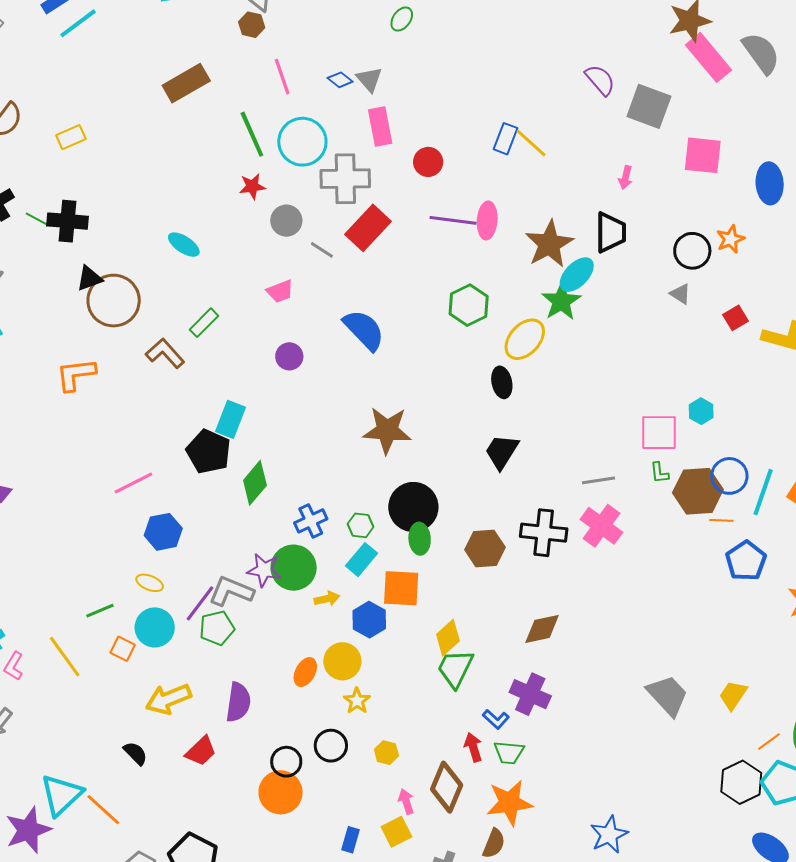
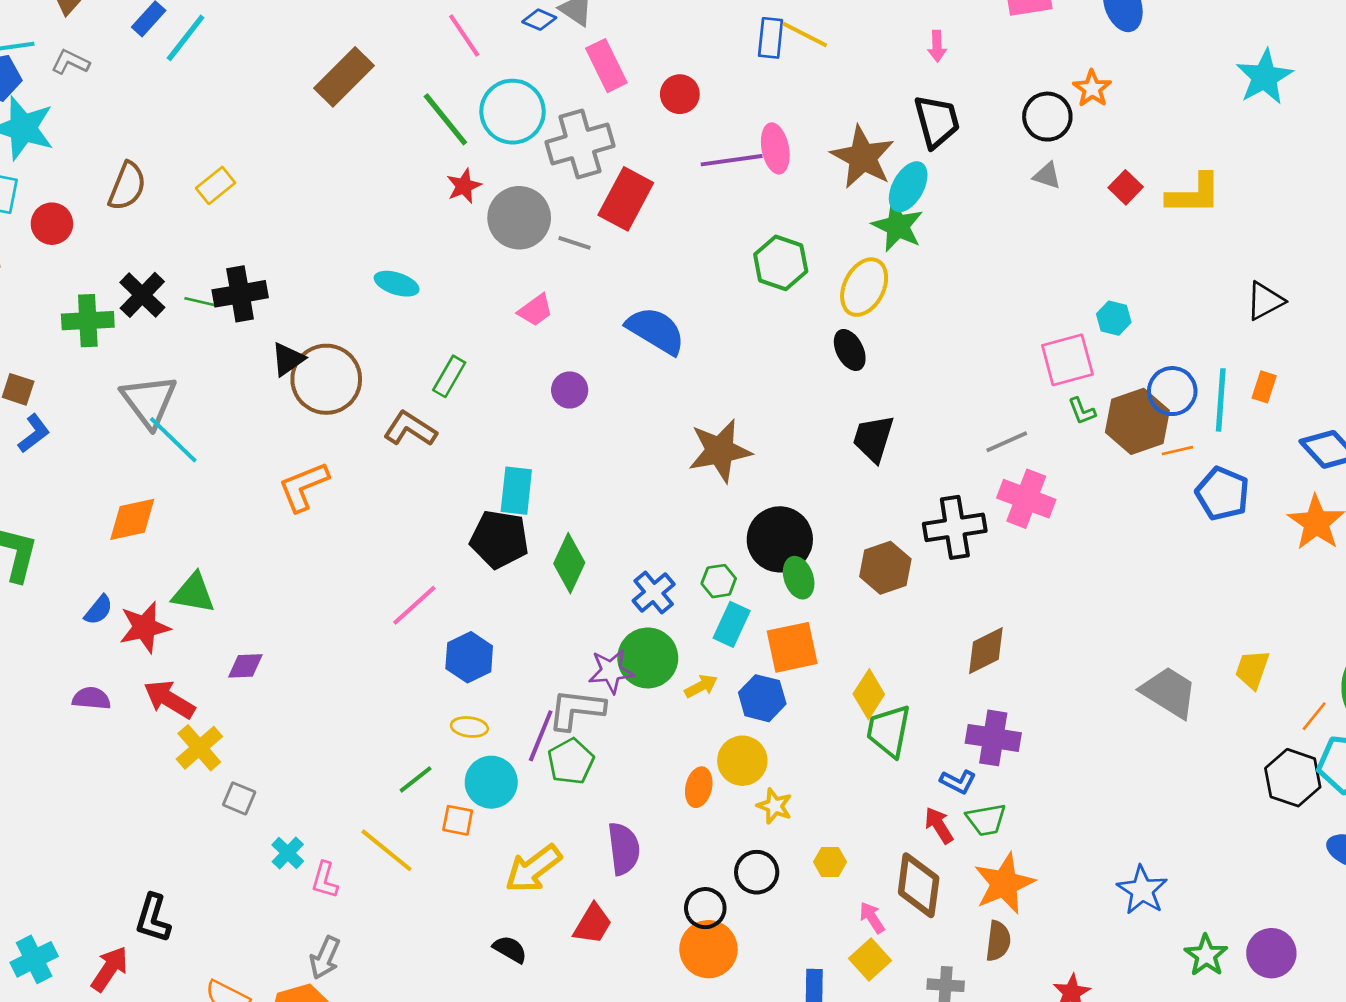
gray circle: (286, 221) -> (519, 218), size x1.5

